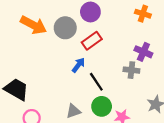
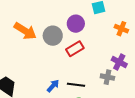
blue arrow: (78, 65) -> (53, 86), moved
black line: (96, 82) -> (76, 85), turned -54

